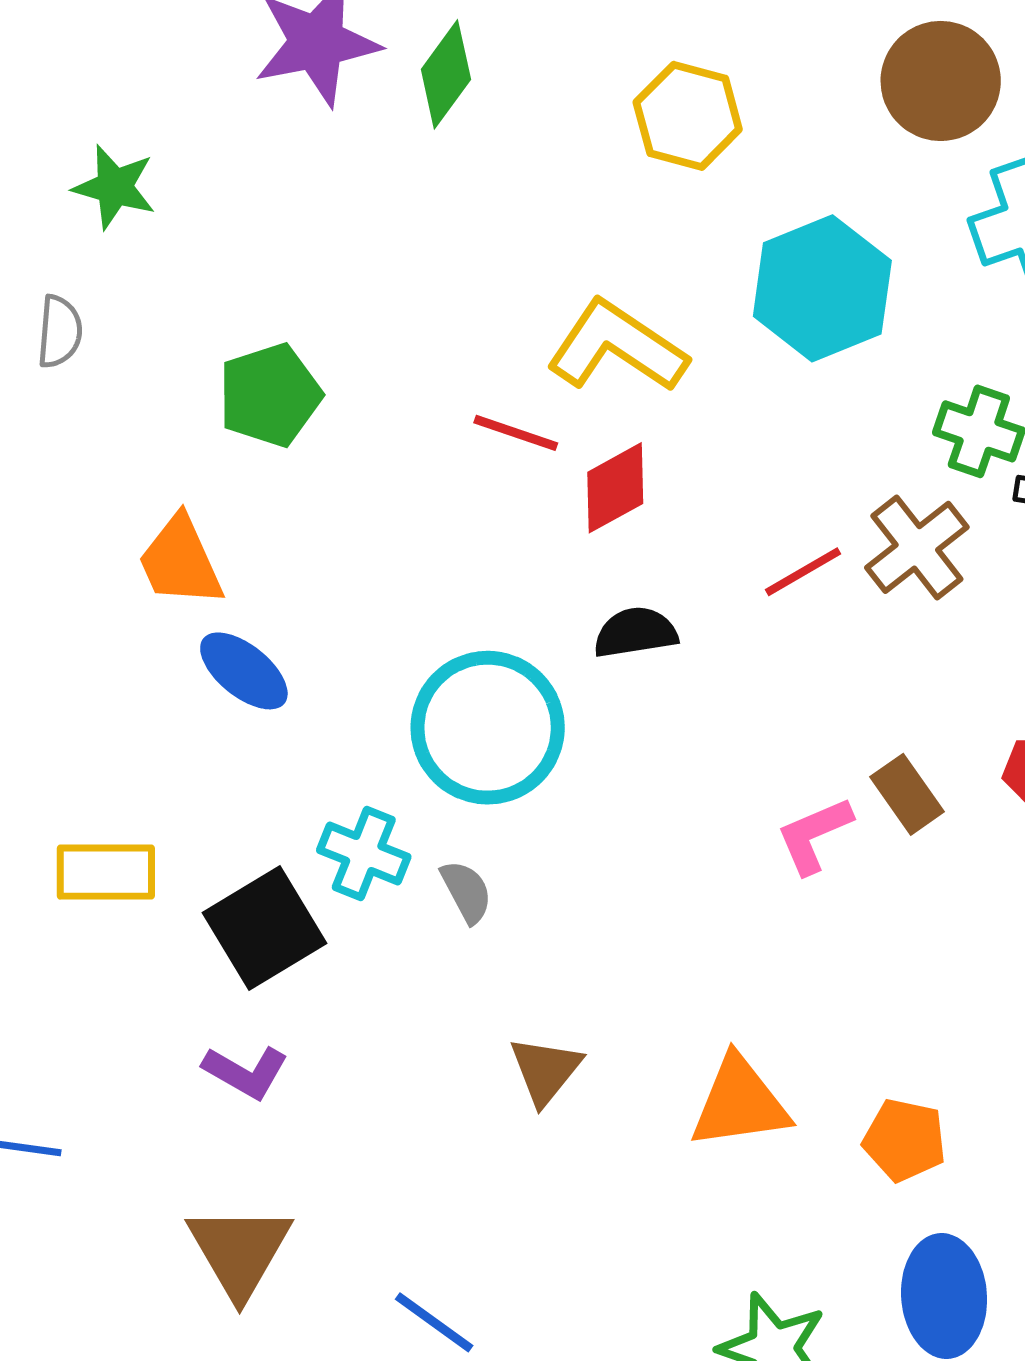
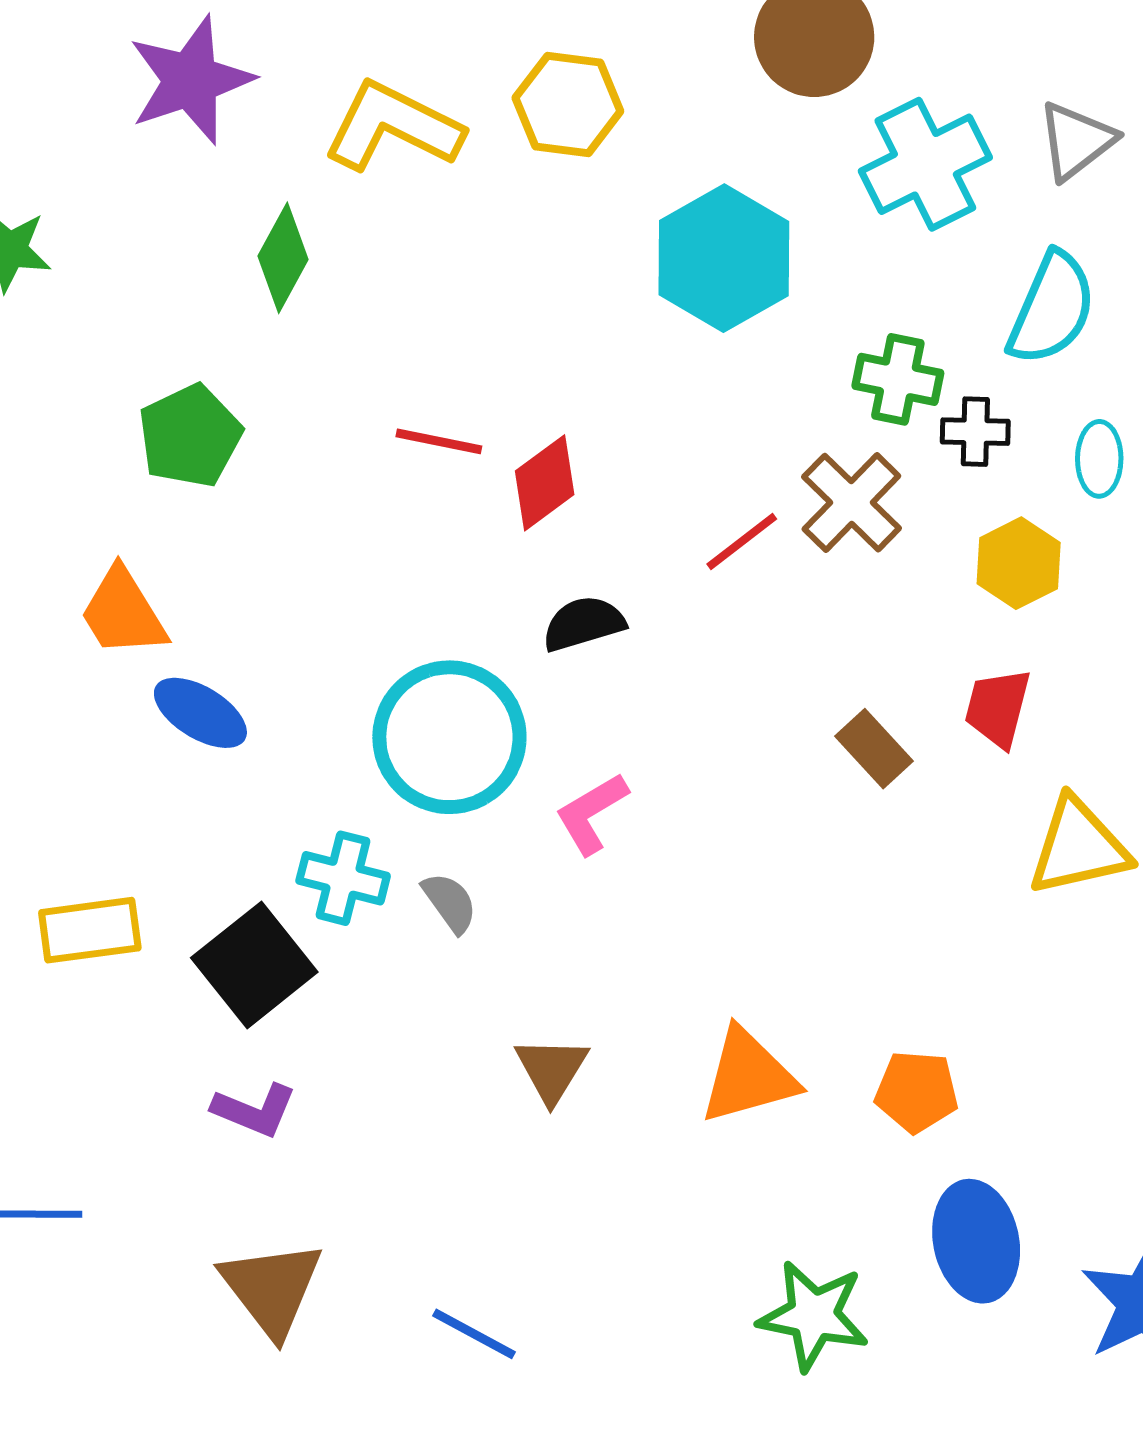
green diamond: (446, 74) -> (283, 258), moved
yellow L-shape: (617, 347) -> (393, 127), moved
pink L-shape: (814, 835) -> (591, 813), moved

